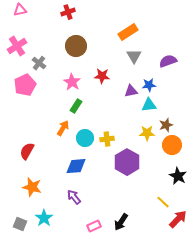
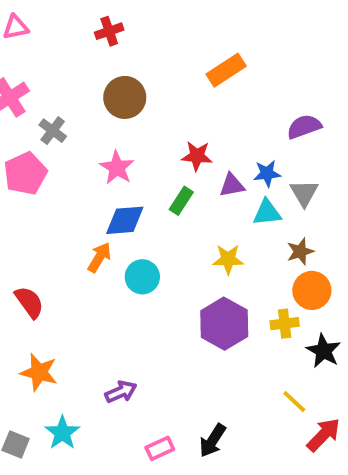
gray triangle: (134, 56) -> (304, 193), moved
red star: (102, 76) -> (197, 156), moved
green rectangle: (76, 106) -> (181, 201), moved
yellow star: (147, 133) -> (228, 259), moved
yellow cross: (107, 139) -> (285, 324), moved
red semicircle: (27, 151) -> (29, 302), turned 114
blue diamond: (76, 166) -> (125, 220), moved
purple arrow: (74, 197) -> (121, 392), turned 105

